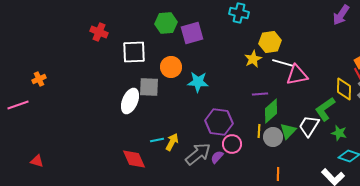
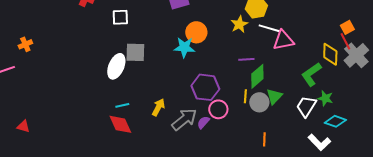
white square: (134, 52) -> (120, 17), size x0.7
orange circle: (171, 67) -> (196, 32), moved
white trapezoid: (309, 126) -> (306, 106), moved
cyan line: (157, 140) -> (122, 105), moved

